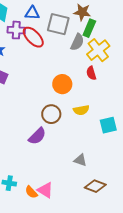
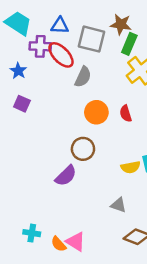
gray semicircle: (77, 42) -> (83, 77), moved
red semicircle: (91, 73) -> (126, 113), moved
yellow semicircle: (81, 110) -> (131, 167), moved

